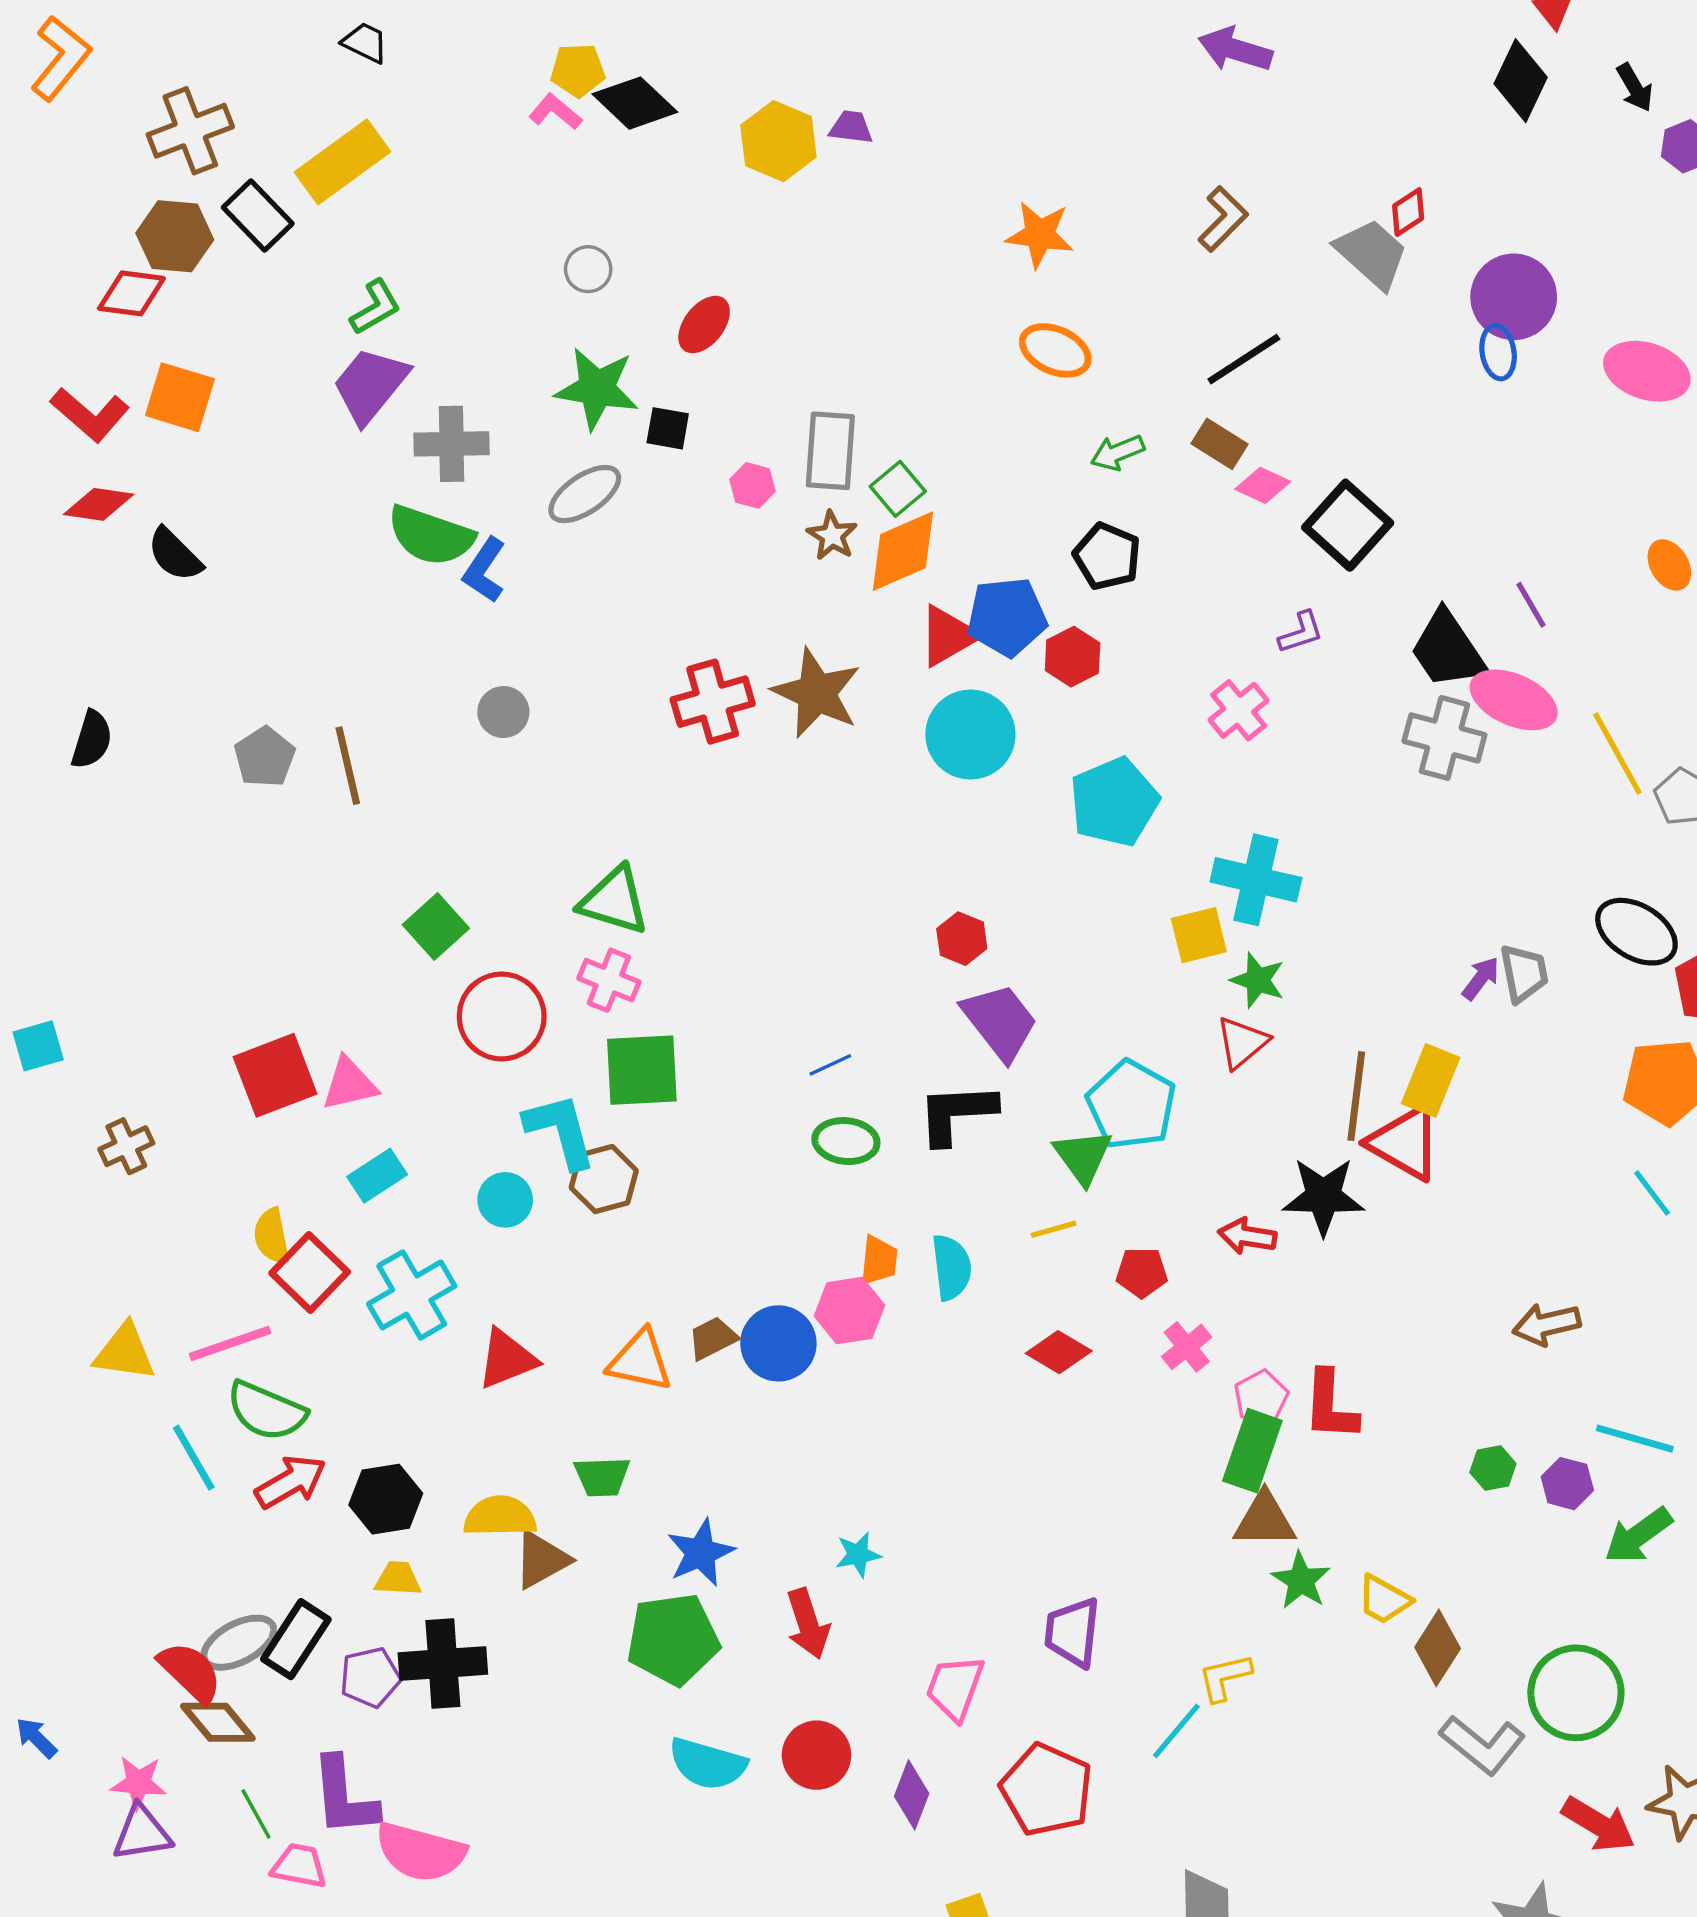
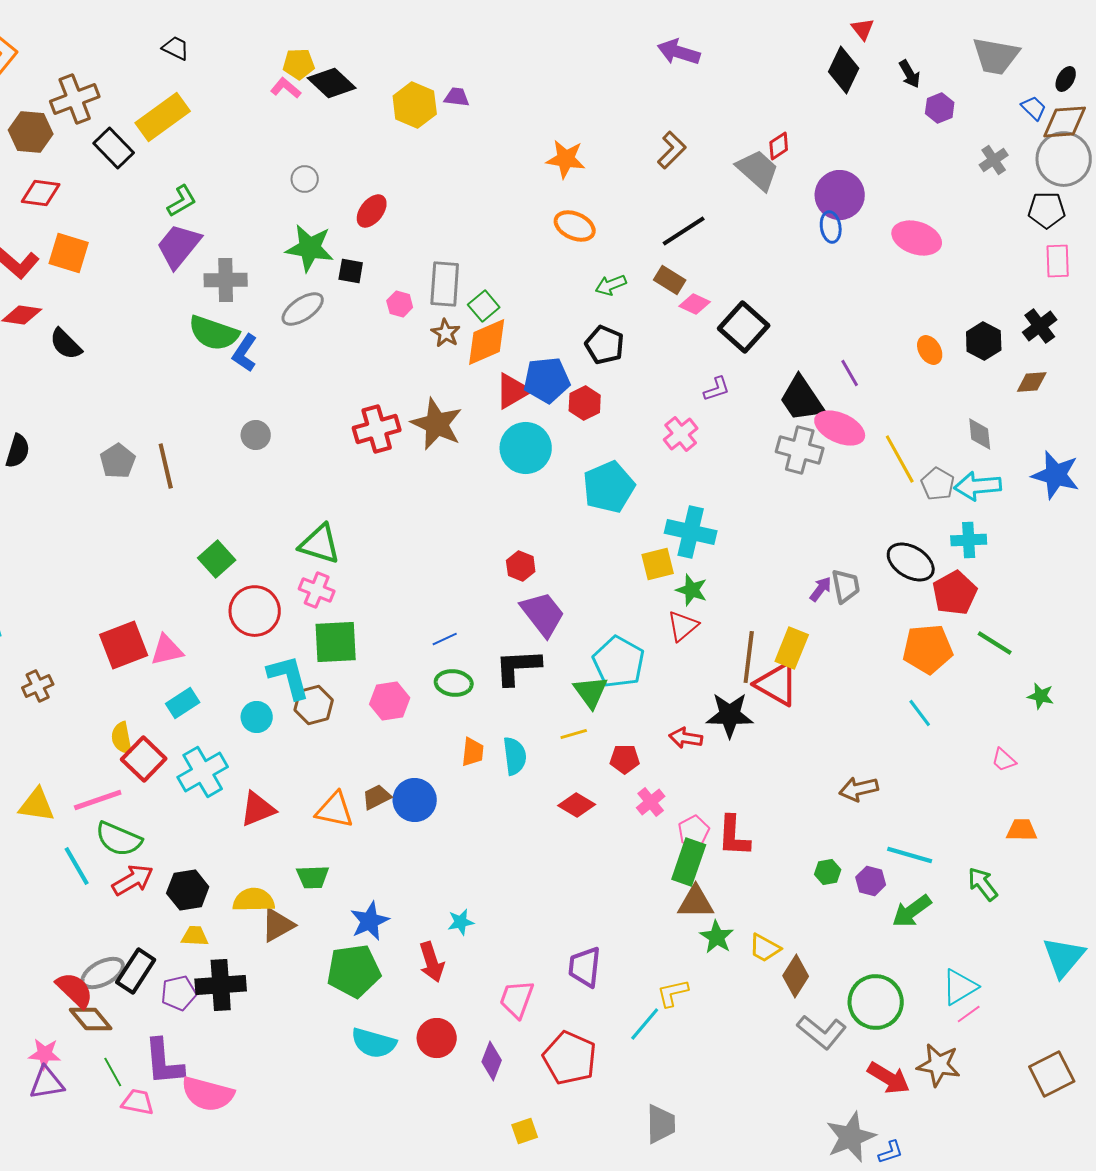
brown hexagon: (175, 236) -> (31, 132), moved
pink hexagon: (849, 1311) -> (390, 701), moved

